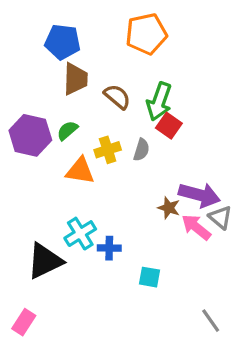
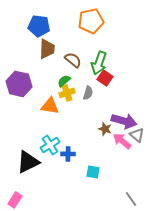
green semicircle: (67, 130) -> (64, 81), moved

